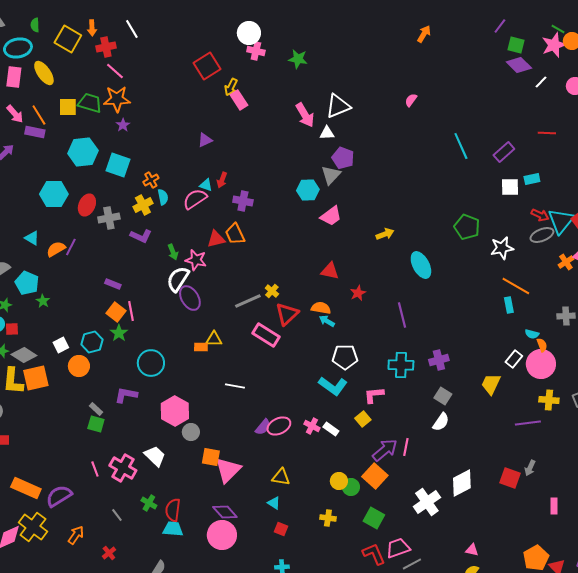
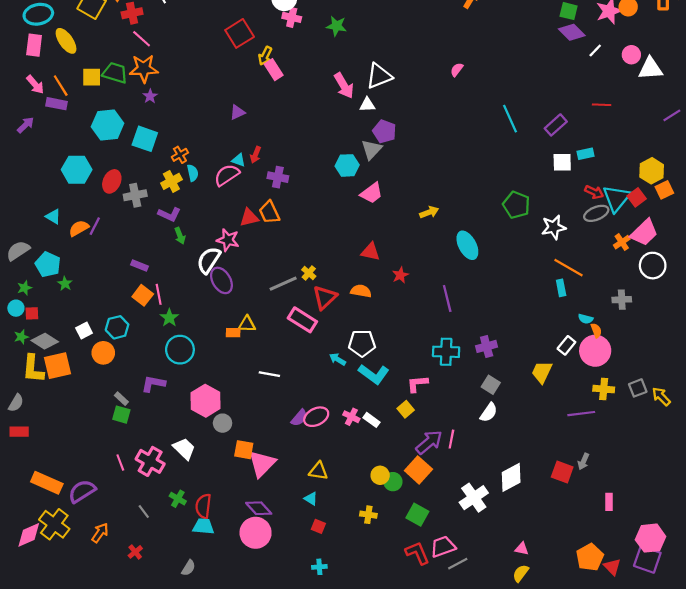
green arrow: (173, 252) -> (180, 236), moved
cyan arrow: (327, 321) -> (338, 359), moved
green star: (119, 333) -> (169, 318), moved
white pentagon: (345, 357) -> (362, 343), moved

